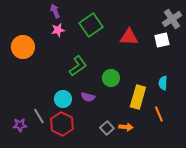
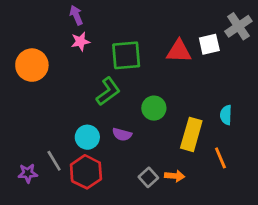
green square: (91, 25) -> (126, 55), moved, turned 30
white square: (162, 40) -> (209, 44), moved

